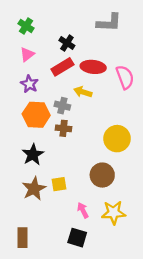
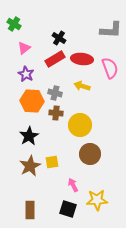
gray L-shape: (109, 23) -> (111, 30), moved
green cross: (26, 26) -> (14, 24), moved
yellow arrow: (83, 92) -> (82, 86), moved
yellow circle: (117, 139) -> (80, 125), moved
yellow star: (114, 213) -> (97, 200), moved
brown rectangle: (23, 238) -> (30, 210), moved

